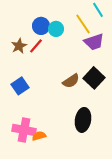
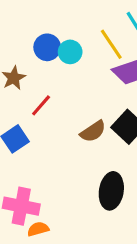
red line: (36, 46) -> (41, 105), moved
orange semicircle: (39, 136) -> (38, 229), moved

